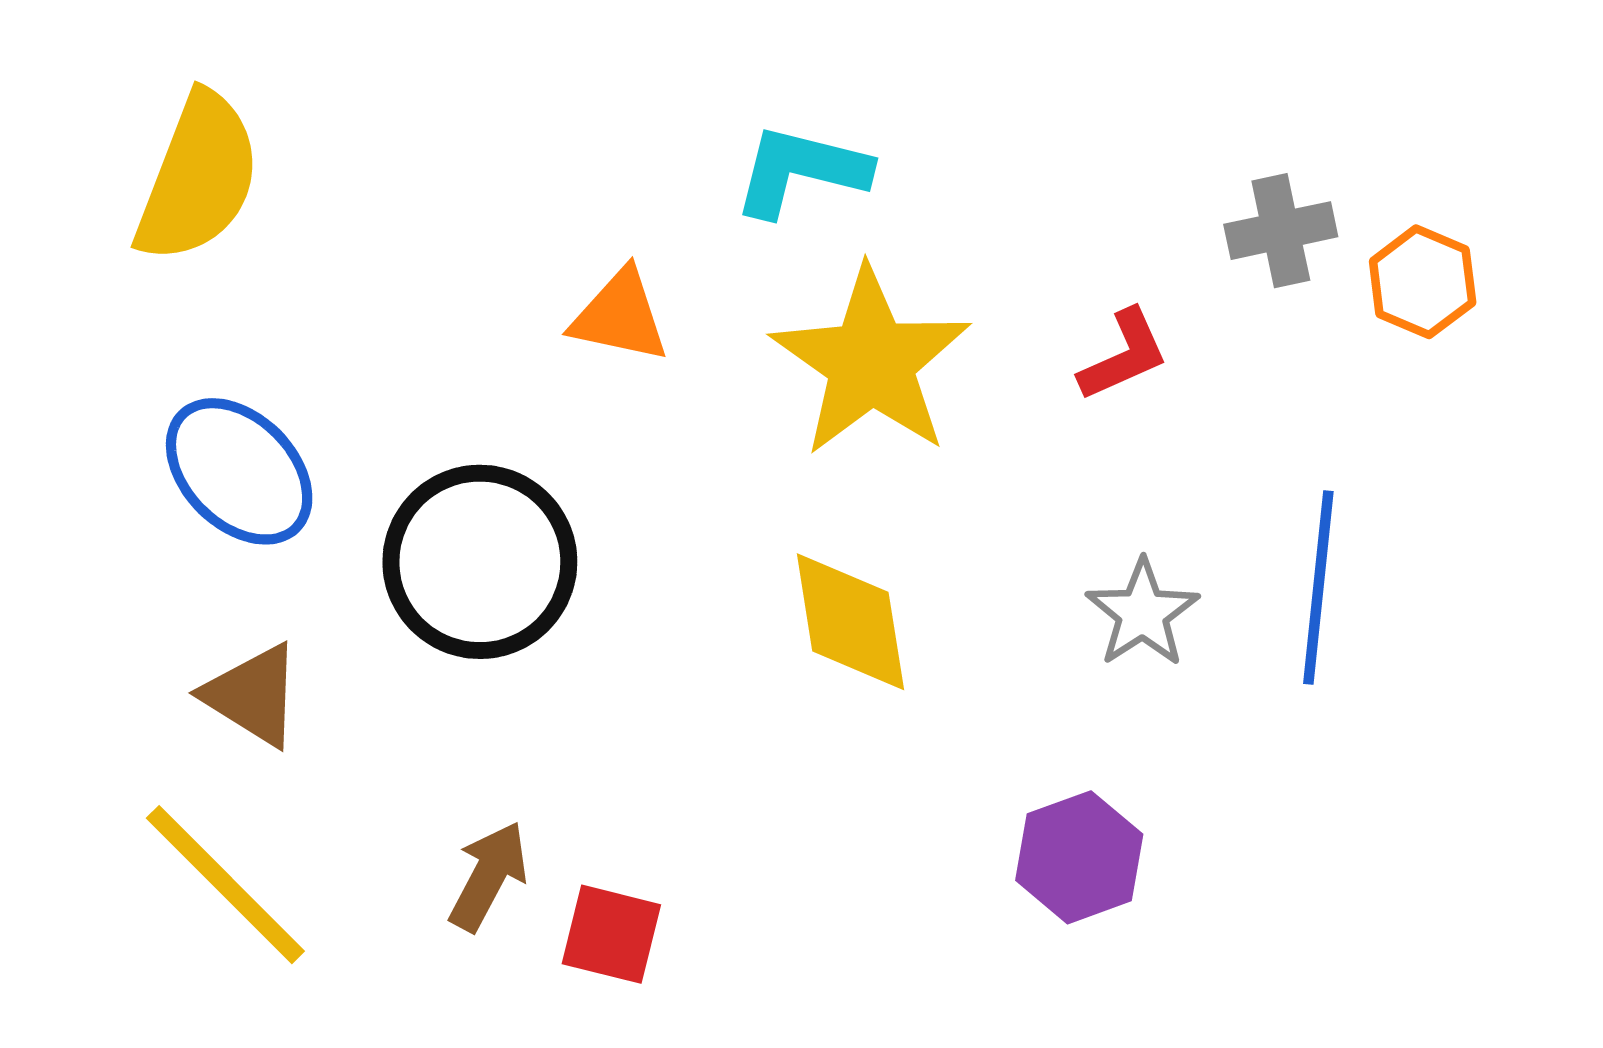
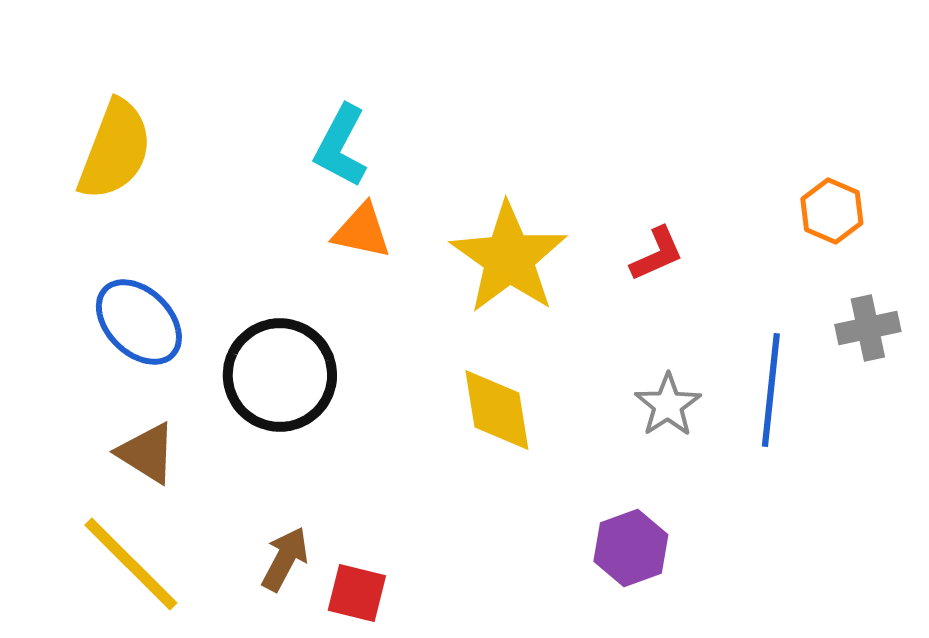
cyan L-shape: (801, 171) -> (341, 146), moved, turned -76
gray cross: (1281, 231) -> (868, 328), moved

